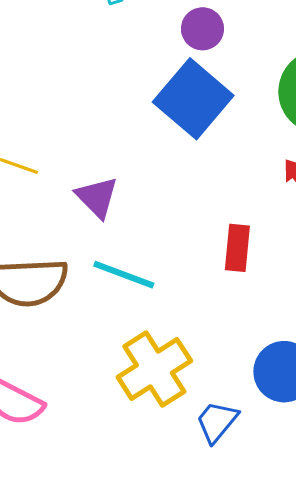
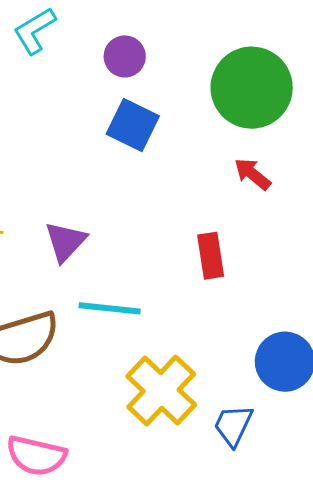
blue square: (193, 99) -> (133, 125), size x0.7
purple triangle: (97, 197) -> (65, 242), turned 42

